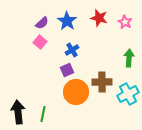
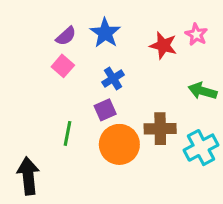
red star: (99, 18) -> (163, 45), moved
green arrow: (129, 58) -> (203, 91), turned -78
green line: (43, 114) -> (68, 133), moved

